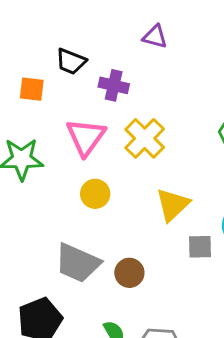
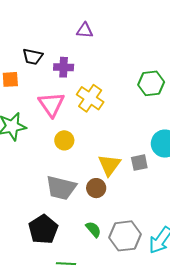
yellow triangle: (173, 205) -> (109, 165), moved

